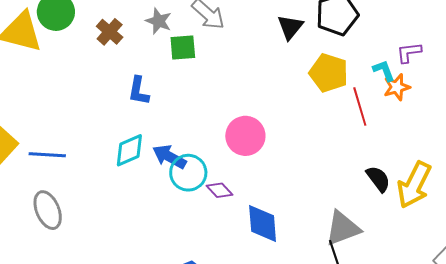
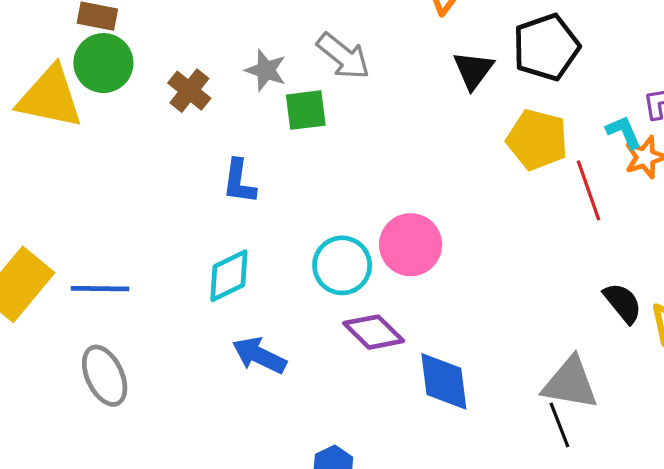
blue arrow: (169, 157) -> (259, 355), moved
cyan circle: (188, 173) -> (342, 265), moved
purple diamond: (219, 190) -> (374, 332), size x1.4
gray triangle: (343, 228) -> (570, 383), turned 33

